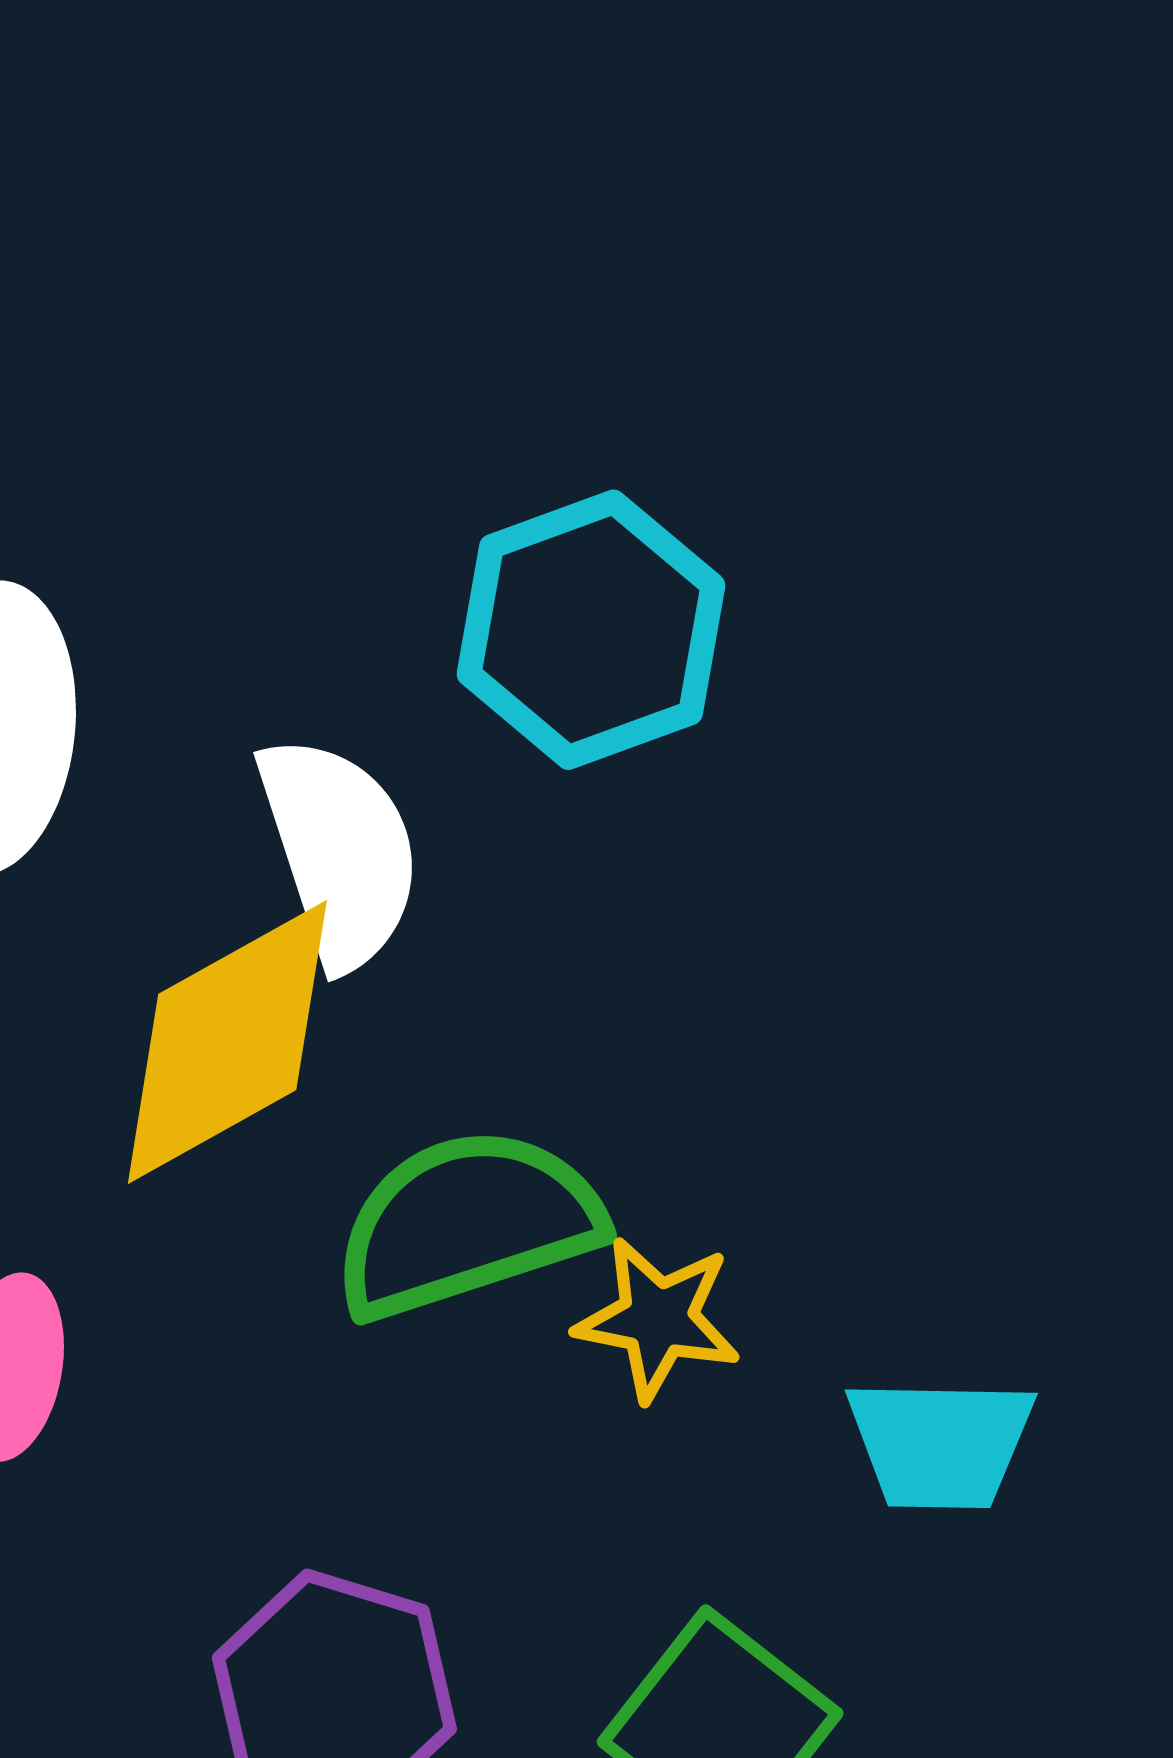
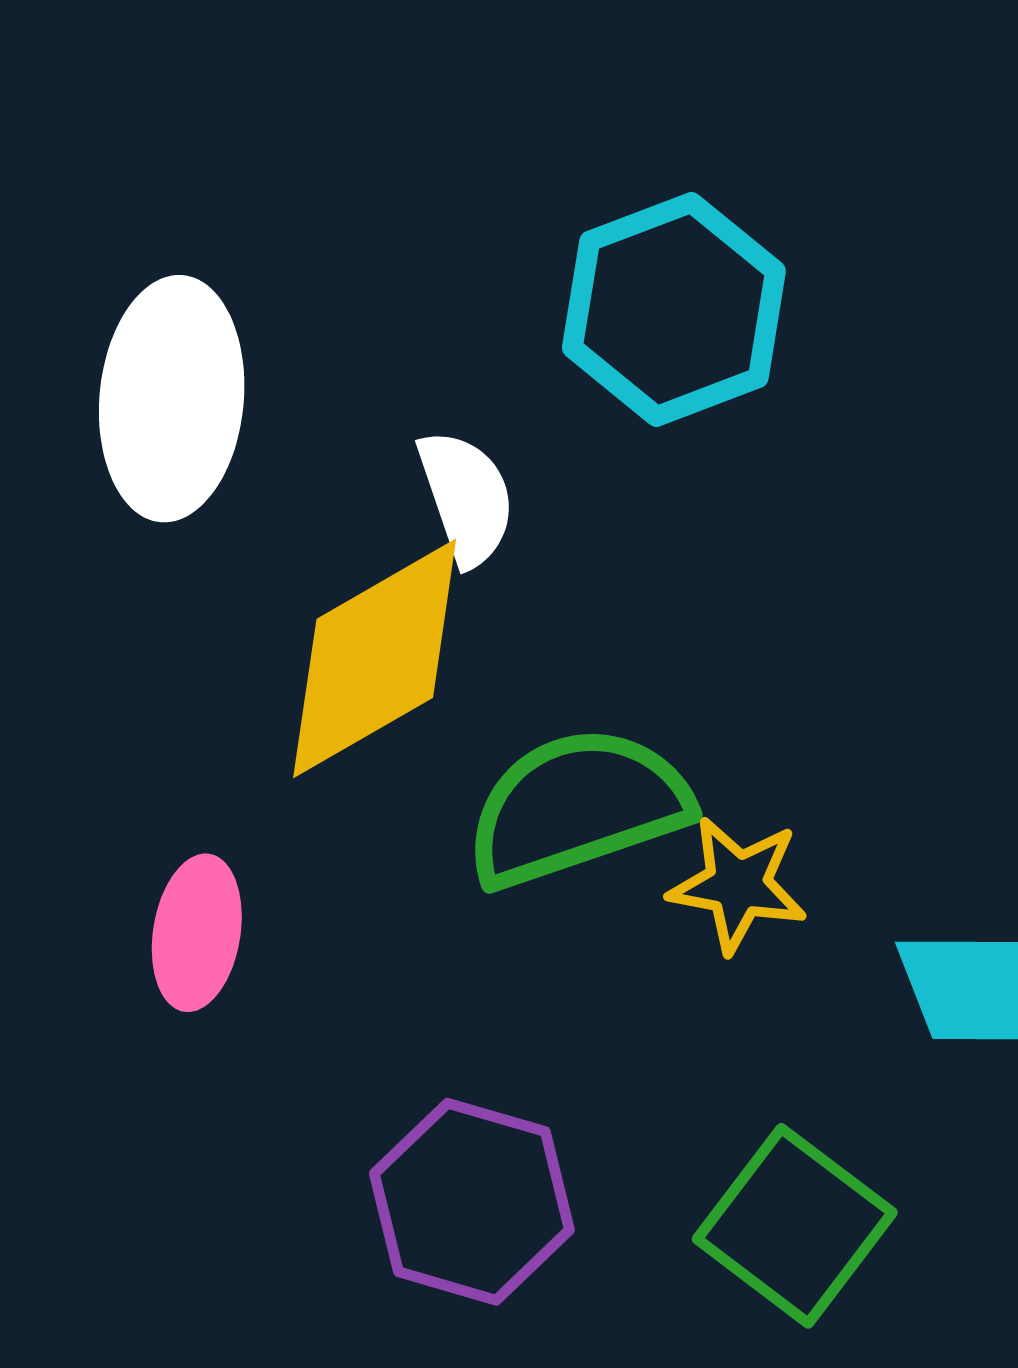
white semicircle: (339, 851) -> (466, 498), size x0.7

